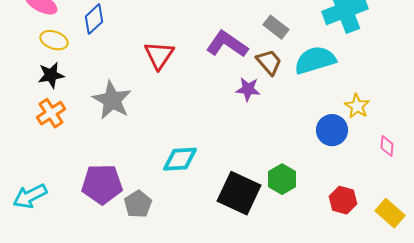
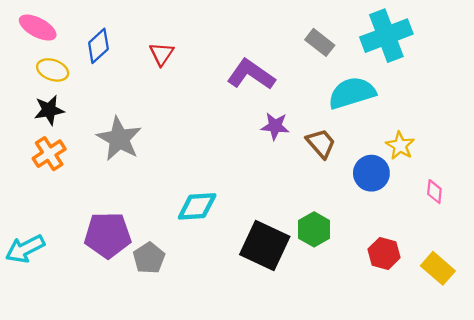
gray rectangle: (276, 27) -> (320, 42), moved
red triangle: (159, 55) -> (162, 54), moved, size x0.7
brown trapezoid: (269, 62) -> (321, 143), moved

